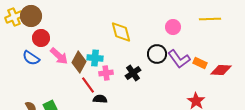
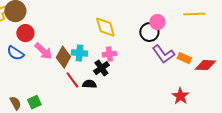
black circle: (157, 54) -> (149, 32), moved
pink cross: (106, 73) -> (109, 54), moved
black cross: (133, 73) -> (101, 68), moved
black semicircle: (100, 99) -> (89, 84), moved

